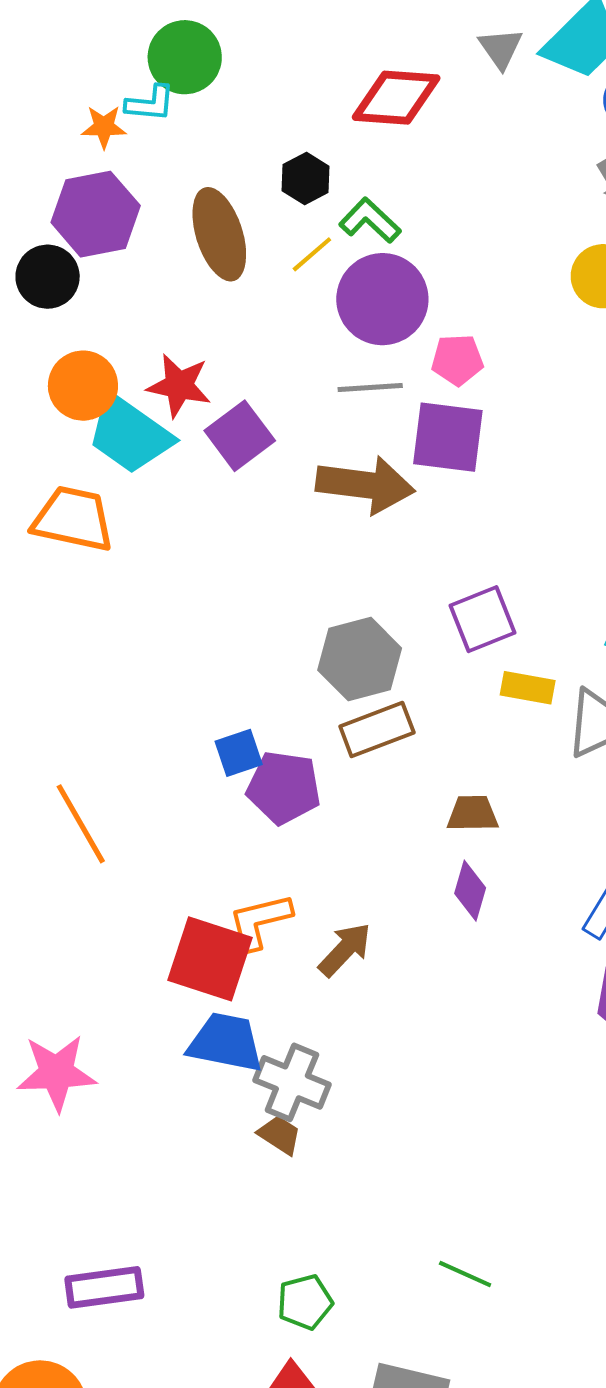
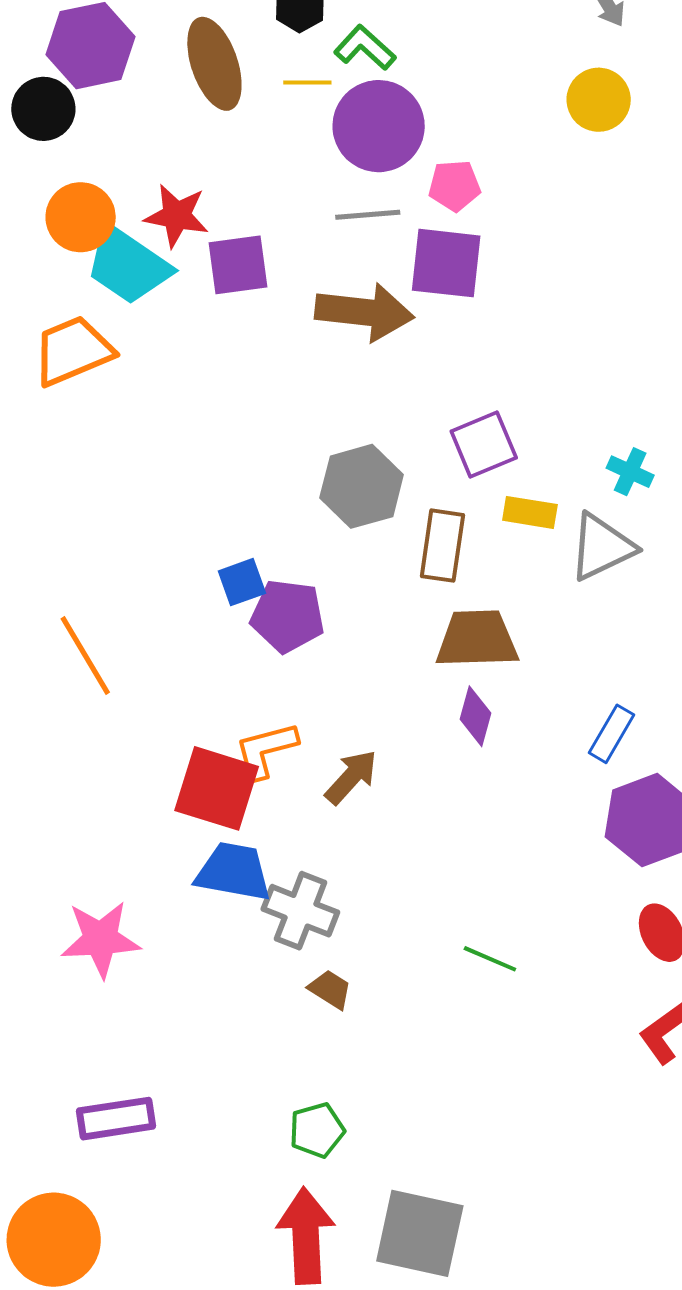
yellow line: (312, 254) -> (307, 82), turned 42
purple square: (240, 436) -> (238, 265), turned 30
orange trapezoid: (73, 519) -> (73, 351), turned -34
brown rectangle: (377, 730) -> (442, 546), moved, turned -60
brown trapezoid: (473, 814) -> (477, 639), size x1.6
pink star: (57, 1073) -> (101, 939), moved
brown trapezoid: (280, 1135) -> (330, 989), moved
green line: (465, 1274) -> (490, 959), moved

